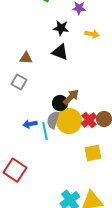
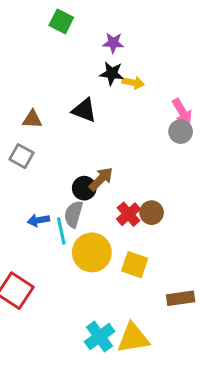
black star: (61, 28) -> (112, 73), moved
yellow circle: (69, 121) -> (92, 252), moved
yellow square: (93, 153) -> (135, 265), turned 30

